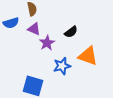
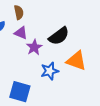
black semicircle: (71, 32) -> (59, 36), size x1.5

